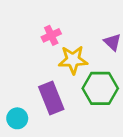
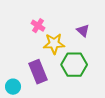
pink cross: (51, 35) -> (38, 26), turned -32

